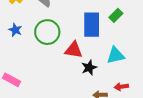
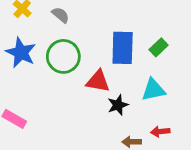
green rectangle: (116, 15) -> (159, 47), moved
blue star: (15, 30) -> (21, 53), size x1.6

